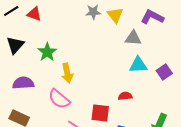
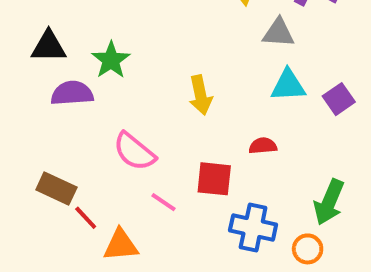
black triangle: (15, 45) -> (49, 46), turned 48
yellow arrow: (67, 73) -> (201, 95), moved
purple semicircle: (23, 83) -> (72, 93), moved

